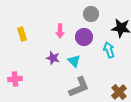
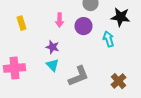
cyan triangle: (74, 61) -> (52, 65), moved
pink cross: (15, 79) -> (14, 68), size x1.5

